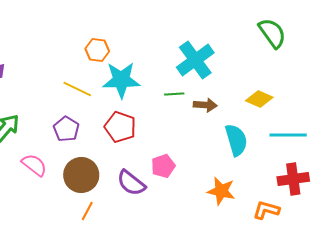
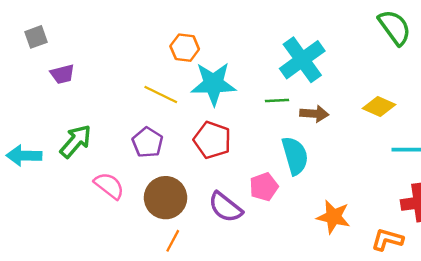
cyan semicircle: (236, 140) -> (295, 156), moved

